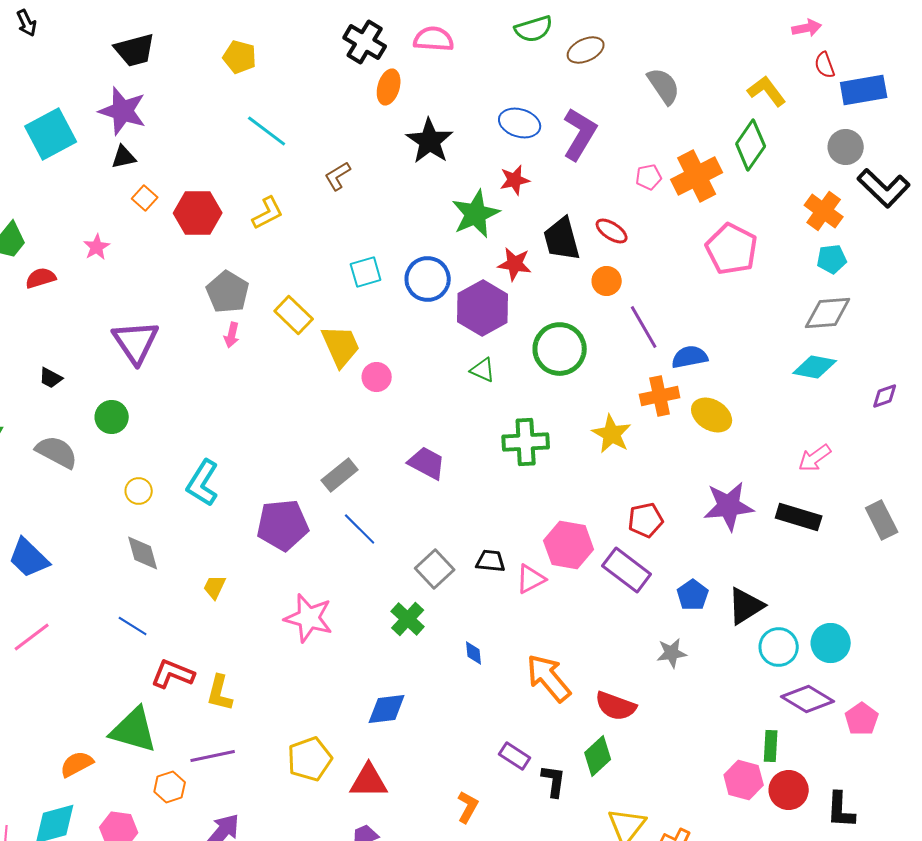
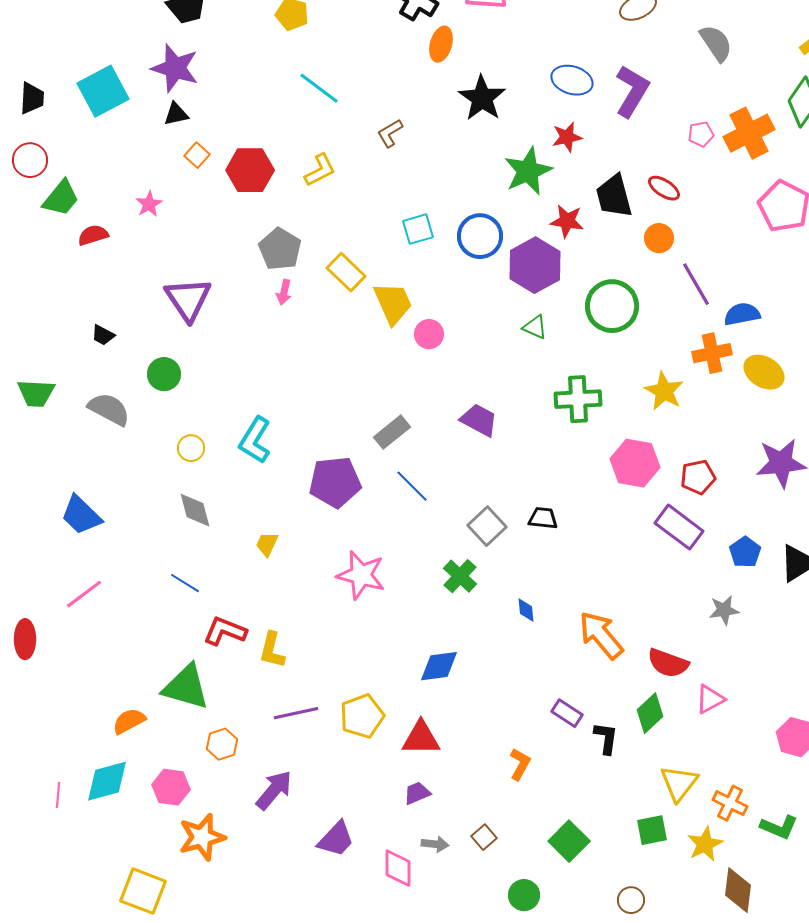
pink hexagon: (569, 545) -> (635, 463), moved
pink triangle: (531, 579) -> (710, 699), moved
purple line: (213, 756) -> (296, 713), moved

